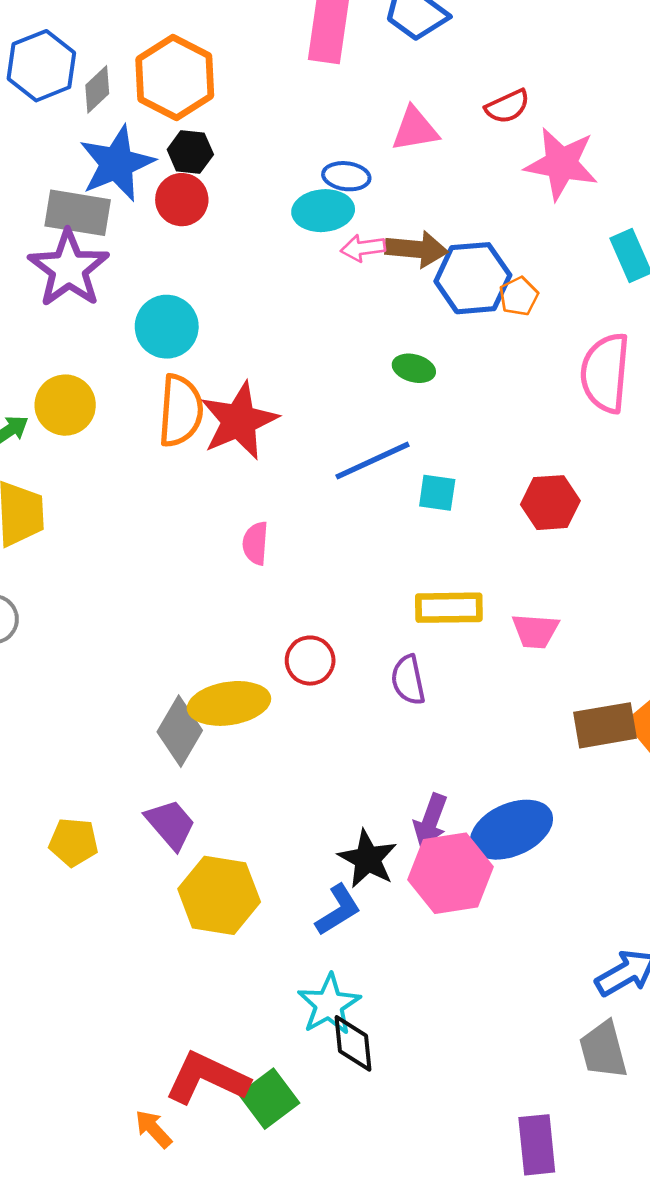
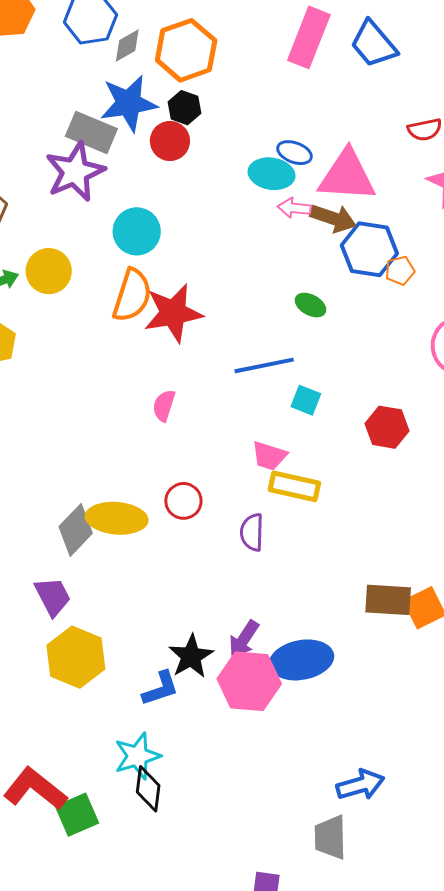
pink triangle: (415, 129) -> (347, 176), moved, size x1.6
pink trapezoid: (535, 631) -> (269, 456), moved

